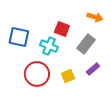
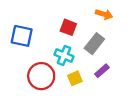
cyan cross: (49, 46) -> (64, 55), moved

